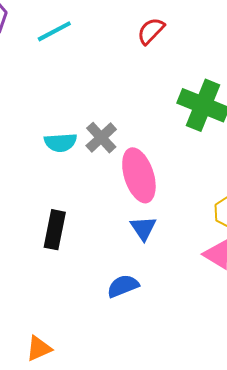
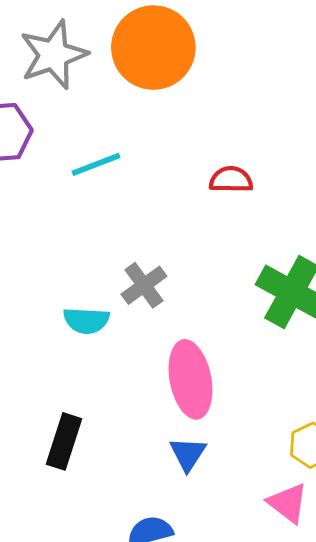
red semicircle: (151, 31) -> (231, 180), turned 40
gray cross: (101, 138) -> (144, 285), moved

